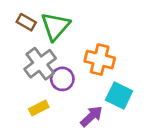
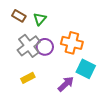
green triangle: (55, 26) -> (40, 19), size x0.6
purple circle: (62, 79) -> (45, 47), moved

